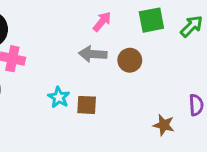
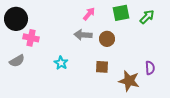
brown square: (87, 105) -> (102, 67), moved
brown star: (164, 125) -> (129, 81), size x1.5

